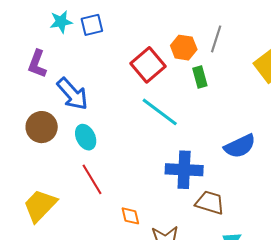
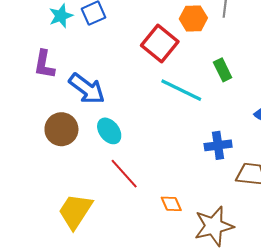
green rectangle: (200, 77) -> (223, 70), moved
blue cross: (184, 170) -> (218, 145), size x0.7

